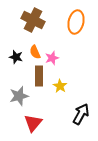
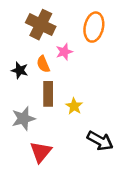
pink star: (52, 58) -> (64, 52), moved
black arrow: (81, 114) -> (100, 141), turned 90

